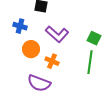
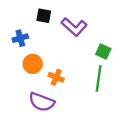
blue cross: (20, 26) -> (20, 38), turned -32
purple L-shape: (57, 34) -> (74, 27), moved

